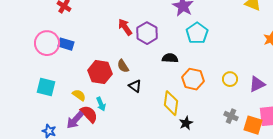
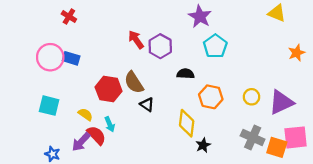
brown semicircle: (123, 66) -> (134, 82), size x1.5
purple triangle: (257, 84) -> (281, 102), size x1.4
gray cross: (231, 116) -> (253, 137), size x1.5

